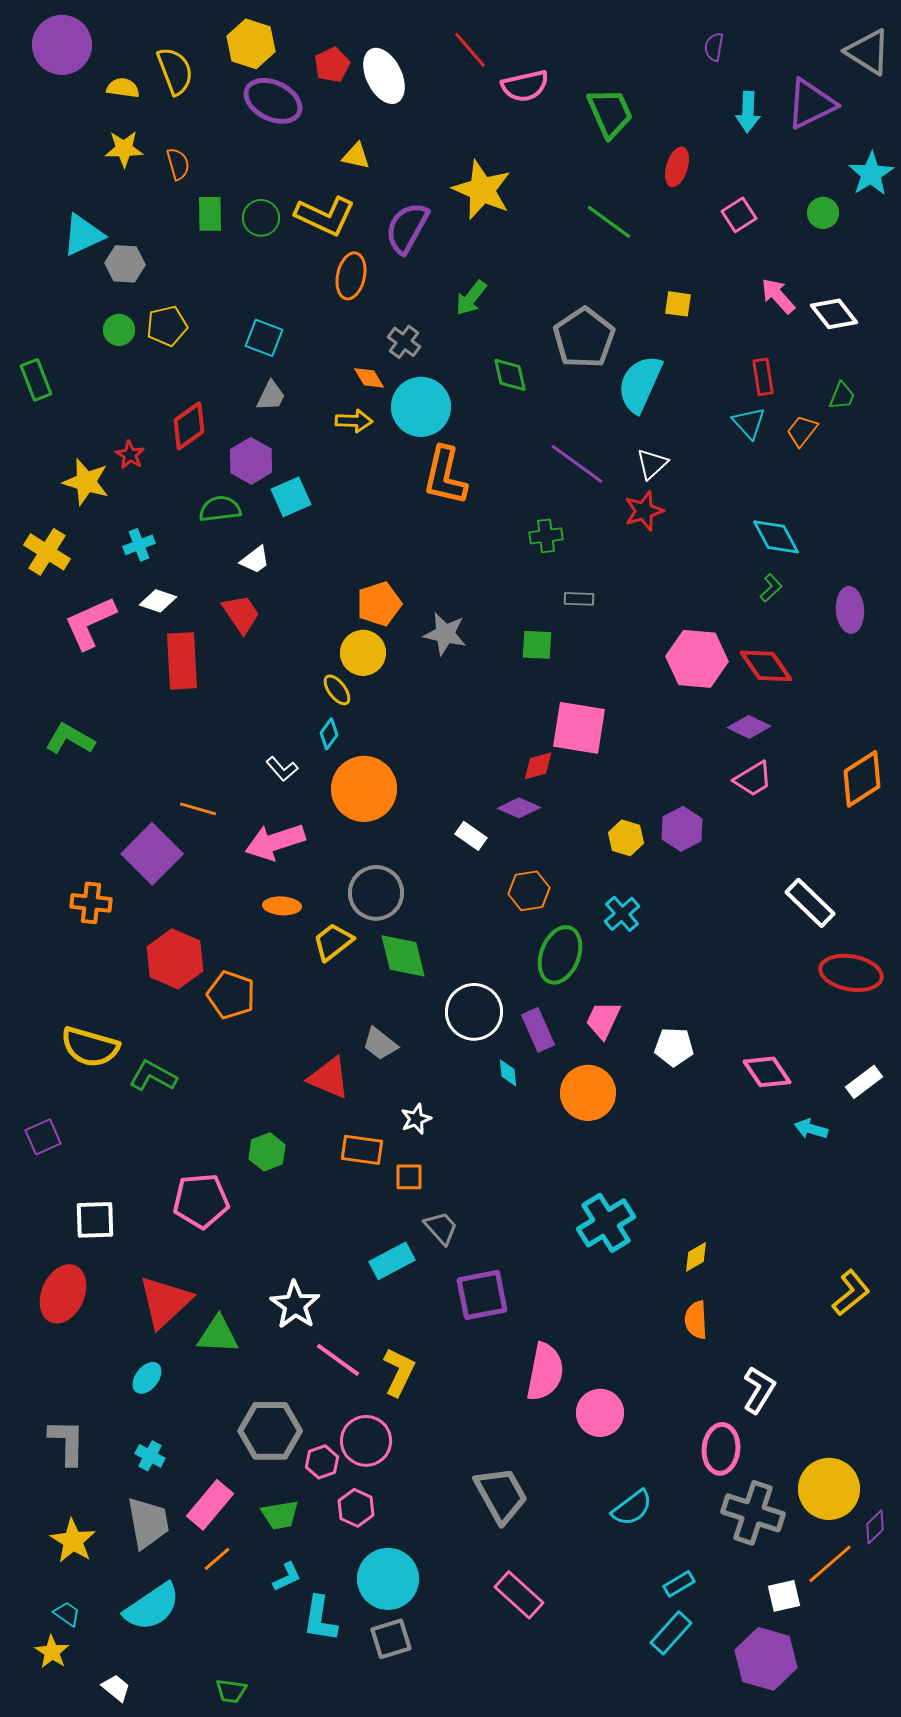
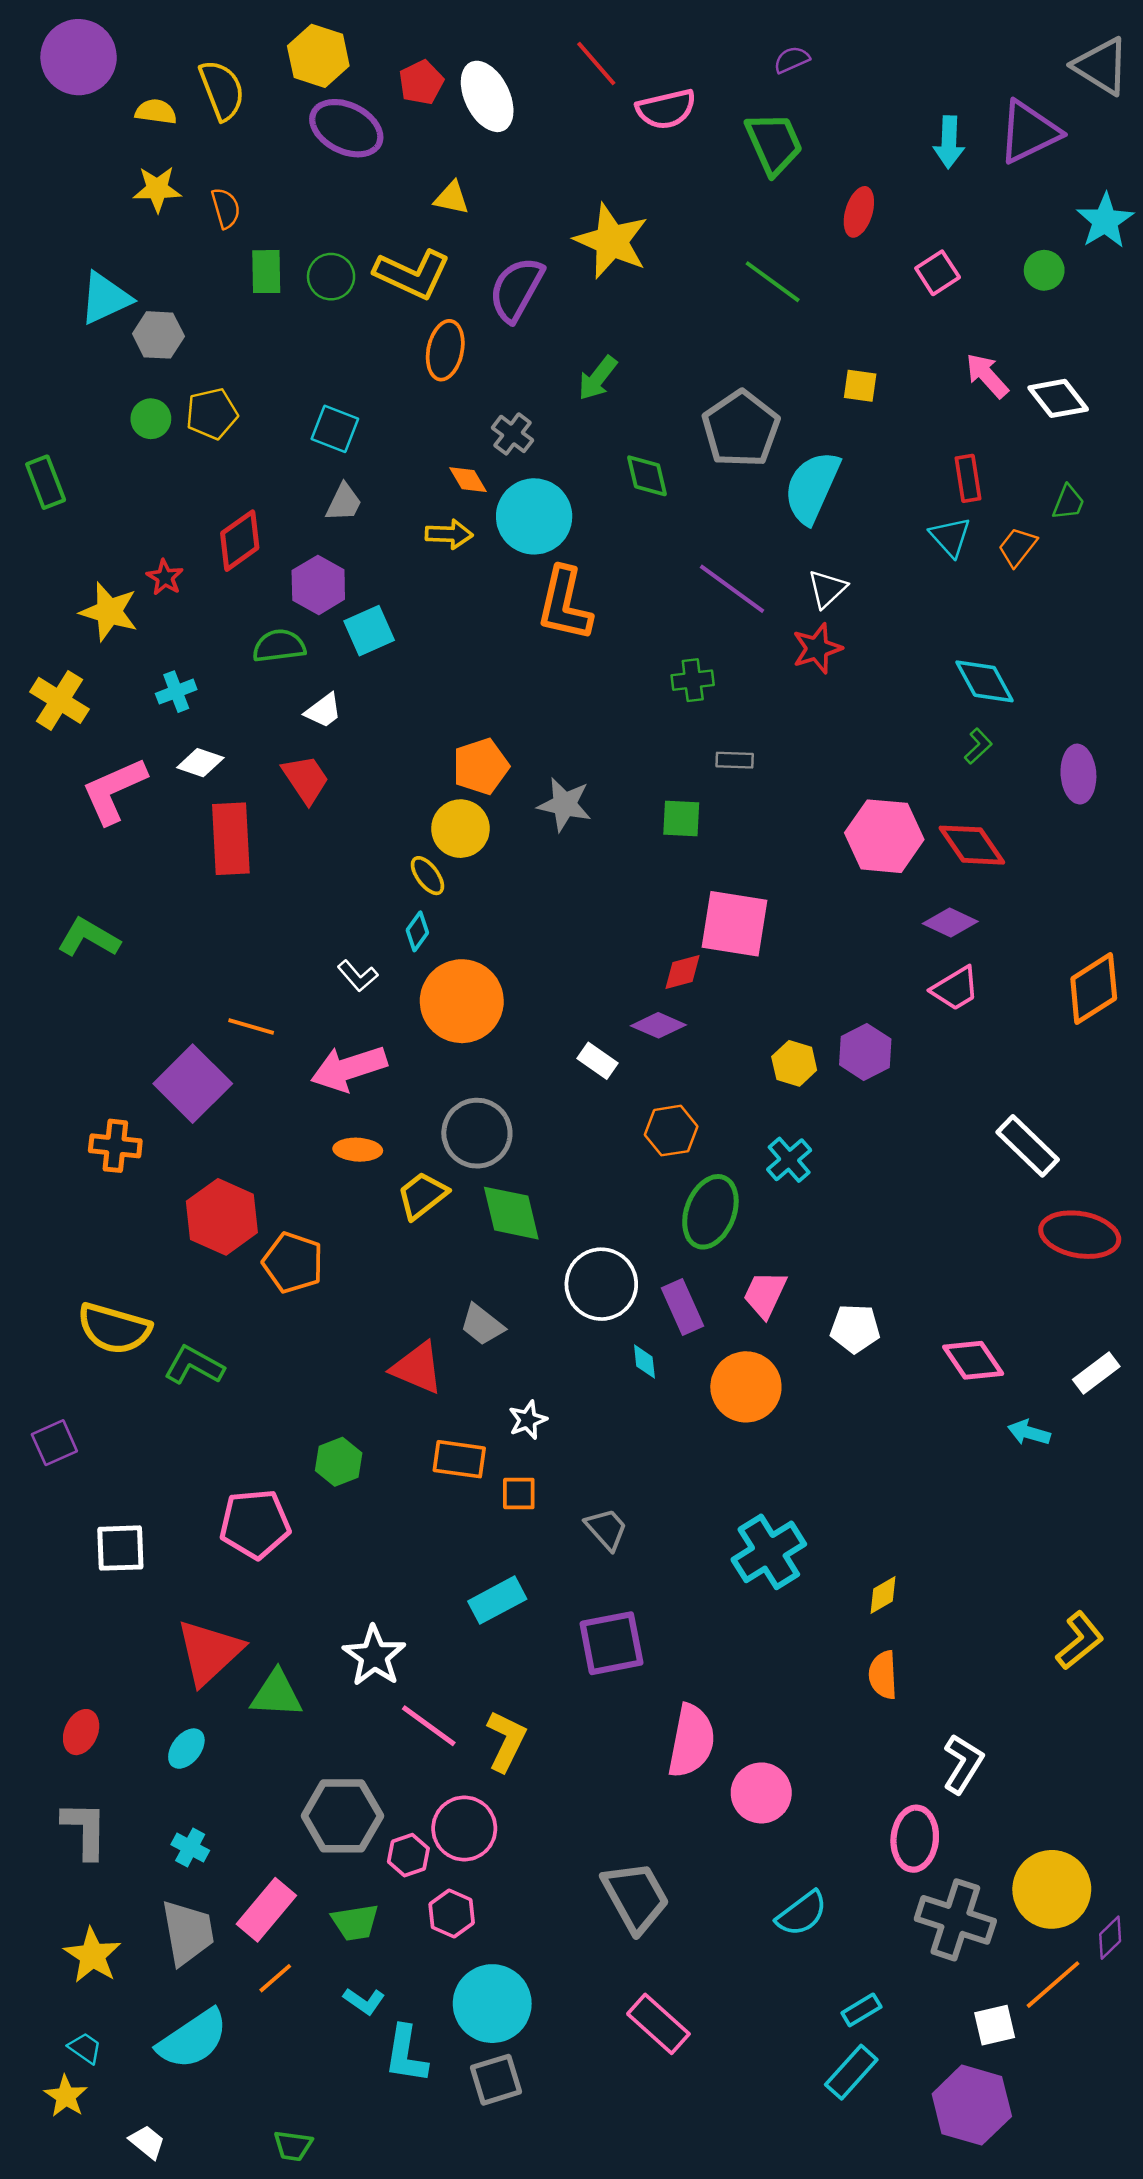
purple semicircle: (714, 47) -> (792, 60), moved, turned 56
gray trapezoid: (441, 1228) -> (606, 1529), moved
red ellipse: (63, 1294) -> (81, 1732), moved, size x0.6
cyan L-shape: (287, 1577) -> (364, 2001), turned 60

